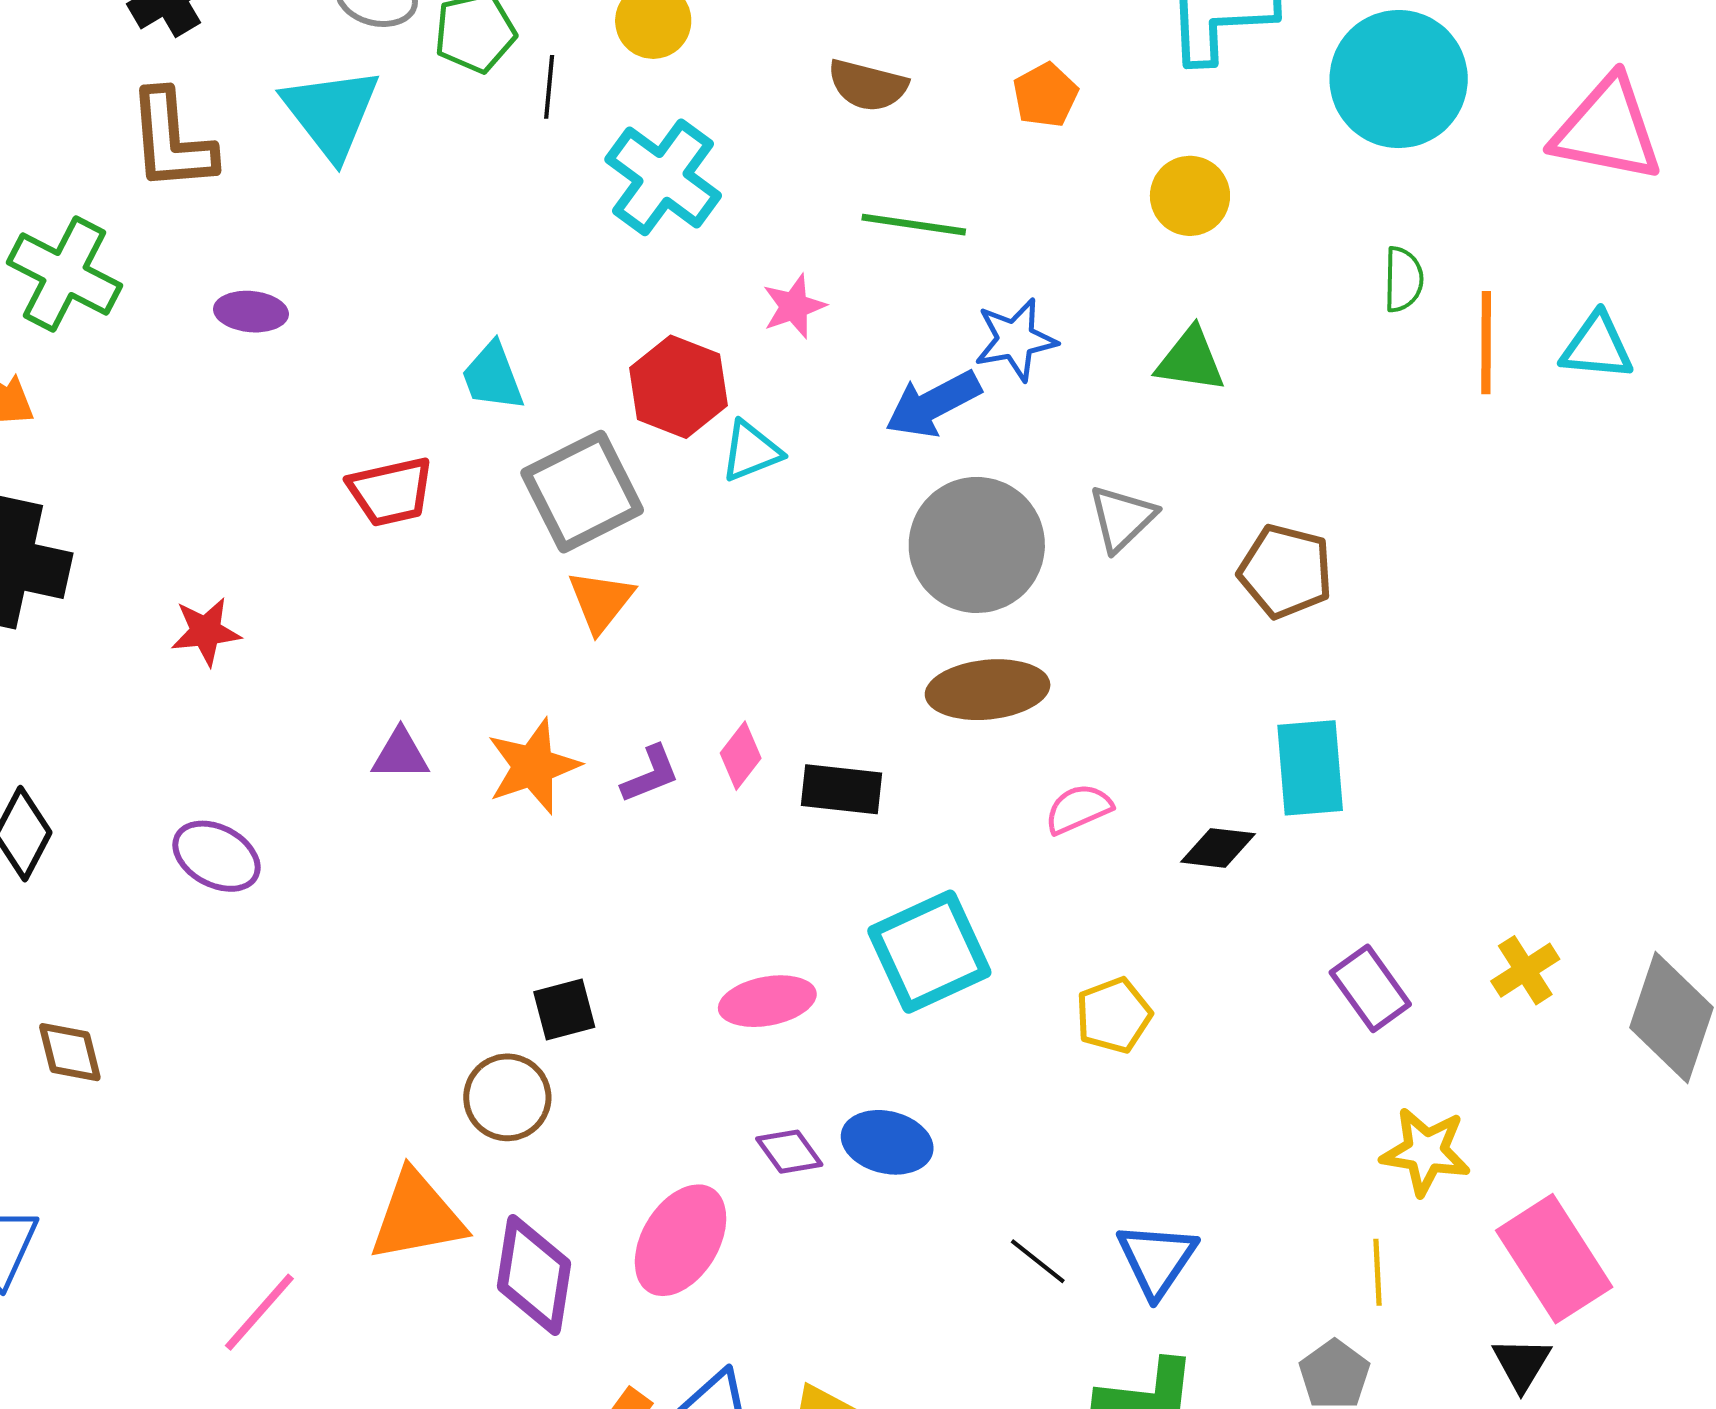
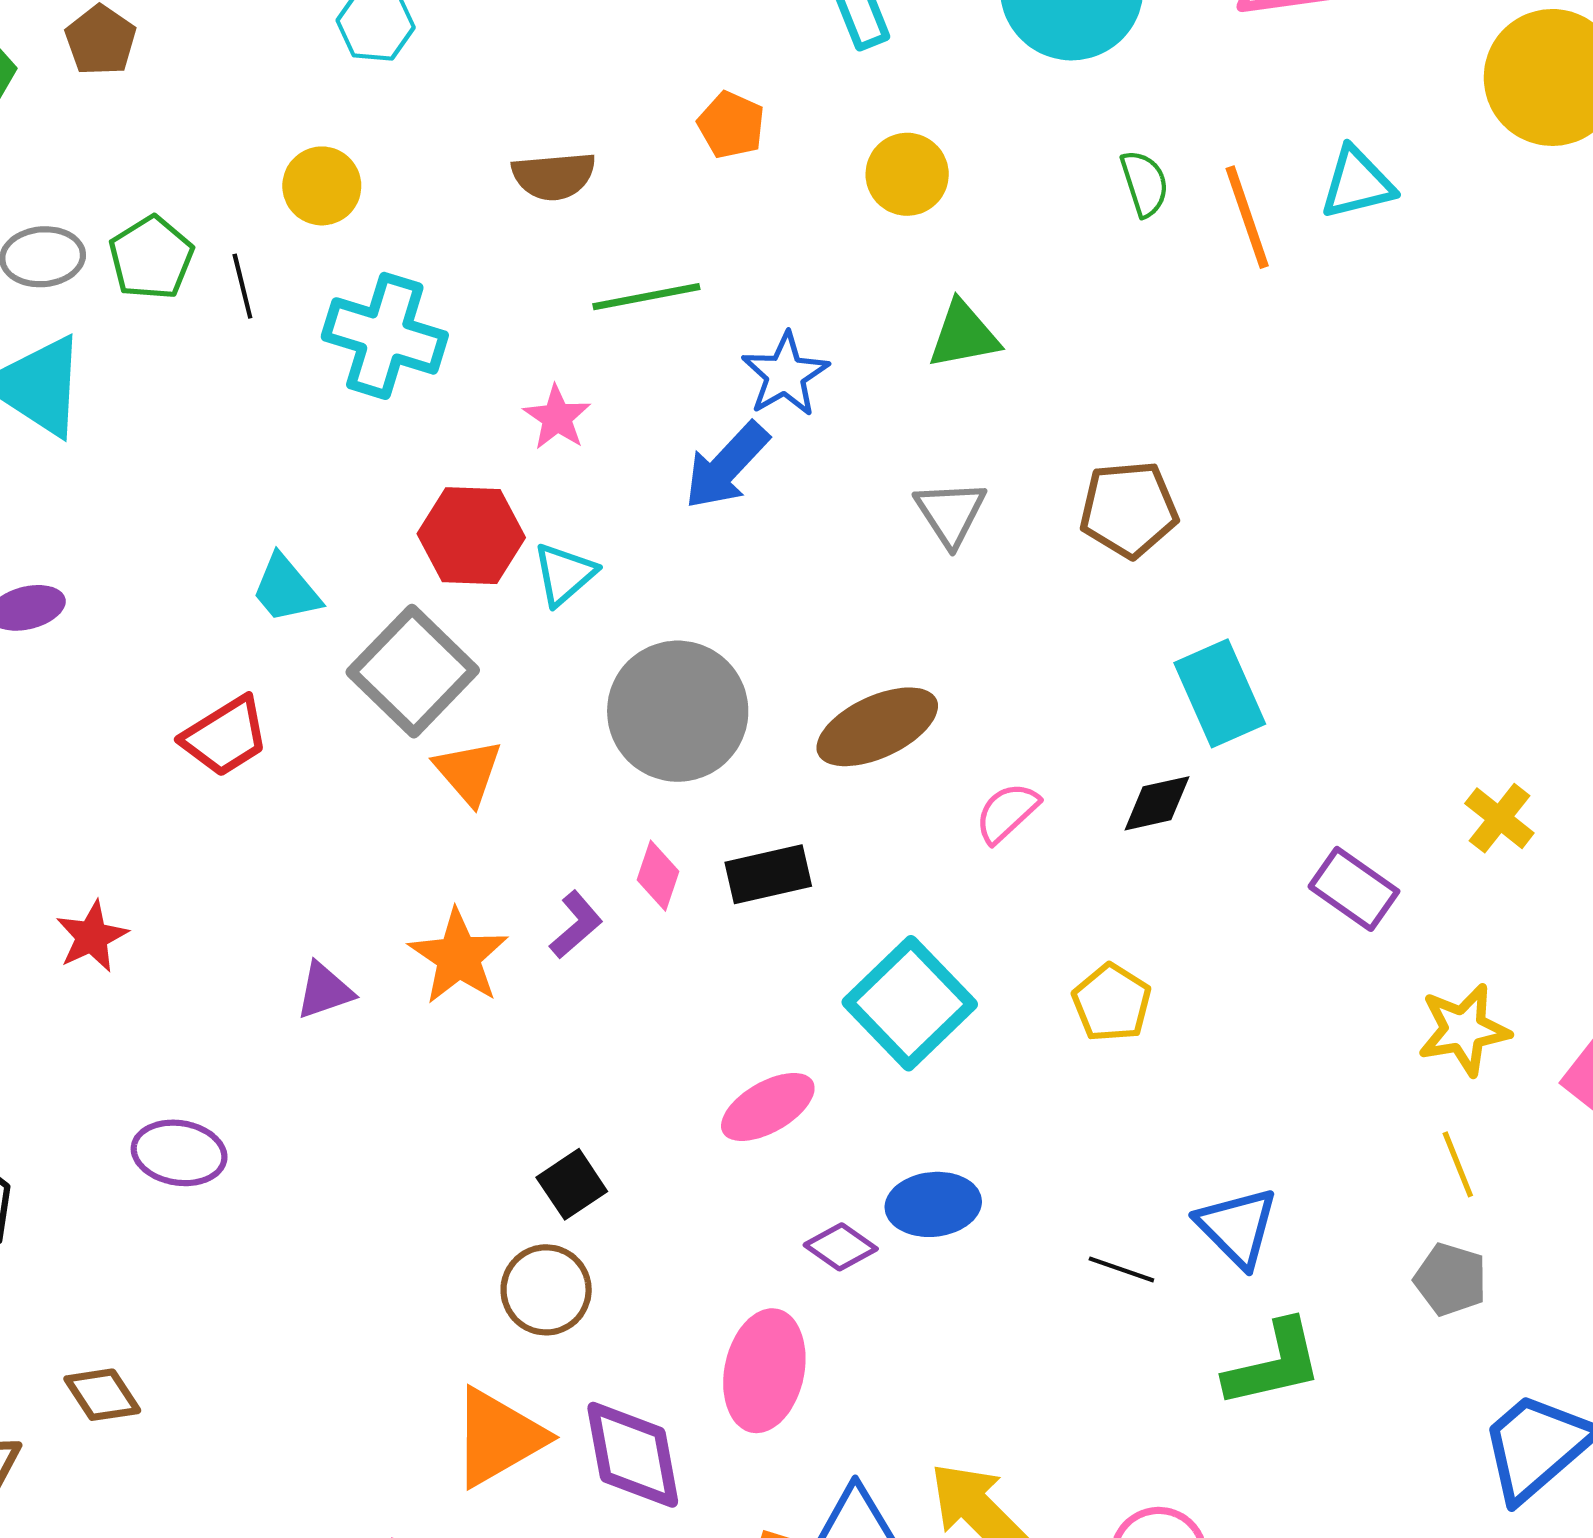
gray circle: (977, 545) -> (678, 711), moved

